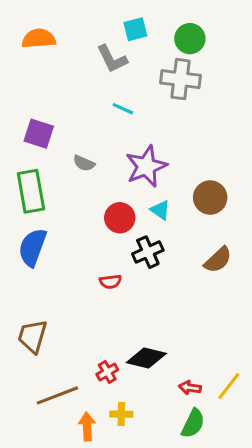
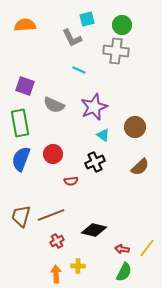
gray semicircle: (84, 163) -> (54, 105), size x1.5
red circle: (120, 218) -> (53, 154), moved
red cross: (107, 372) -> (57, 241), moved
brown line: (57, 395) -> (51, 215), moved

